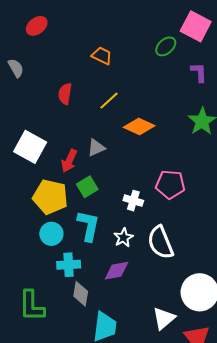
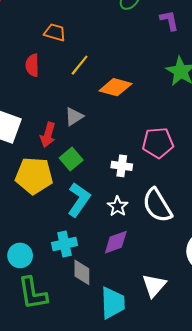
orange trapezoid: (102, 56) -> (55, 32), moved
cyan L-shape: (88, 226) -> (79, 200), turned 32
cyan circle: (51, 234) -> (20, 255), moved
white triangle: (164, 318) -> (154, 285), moved

